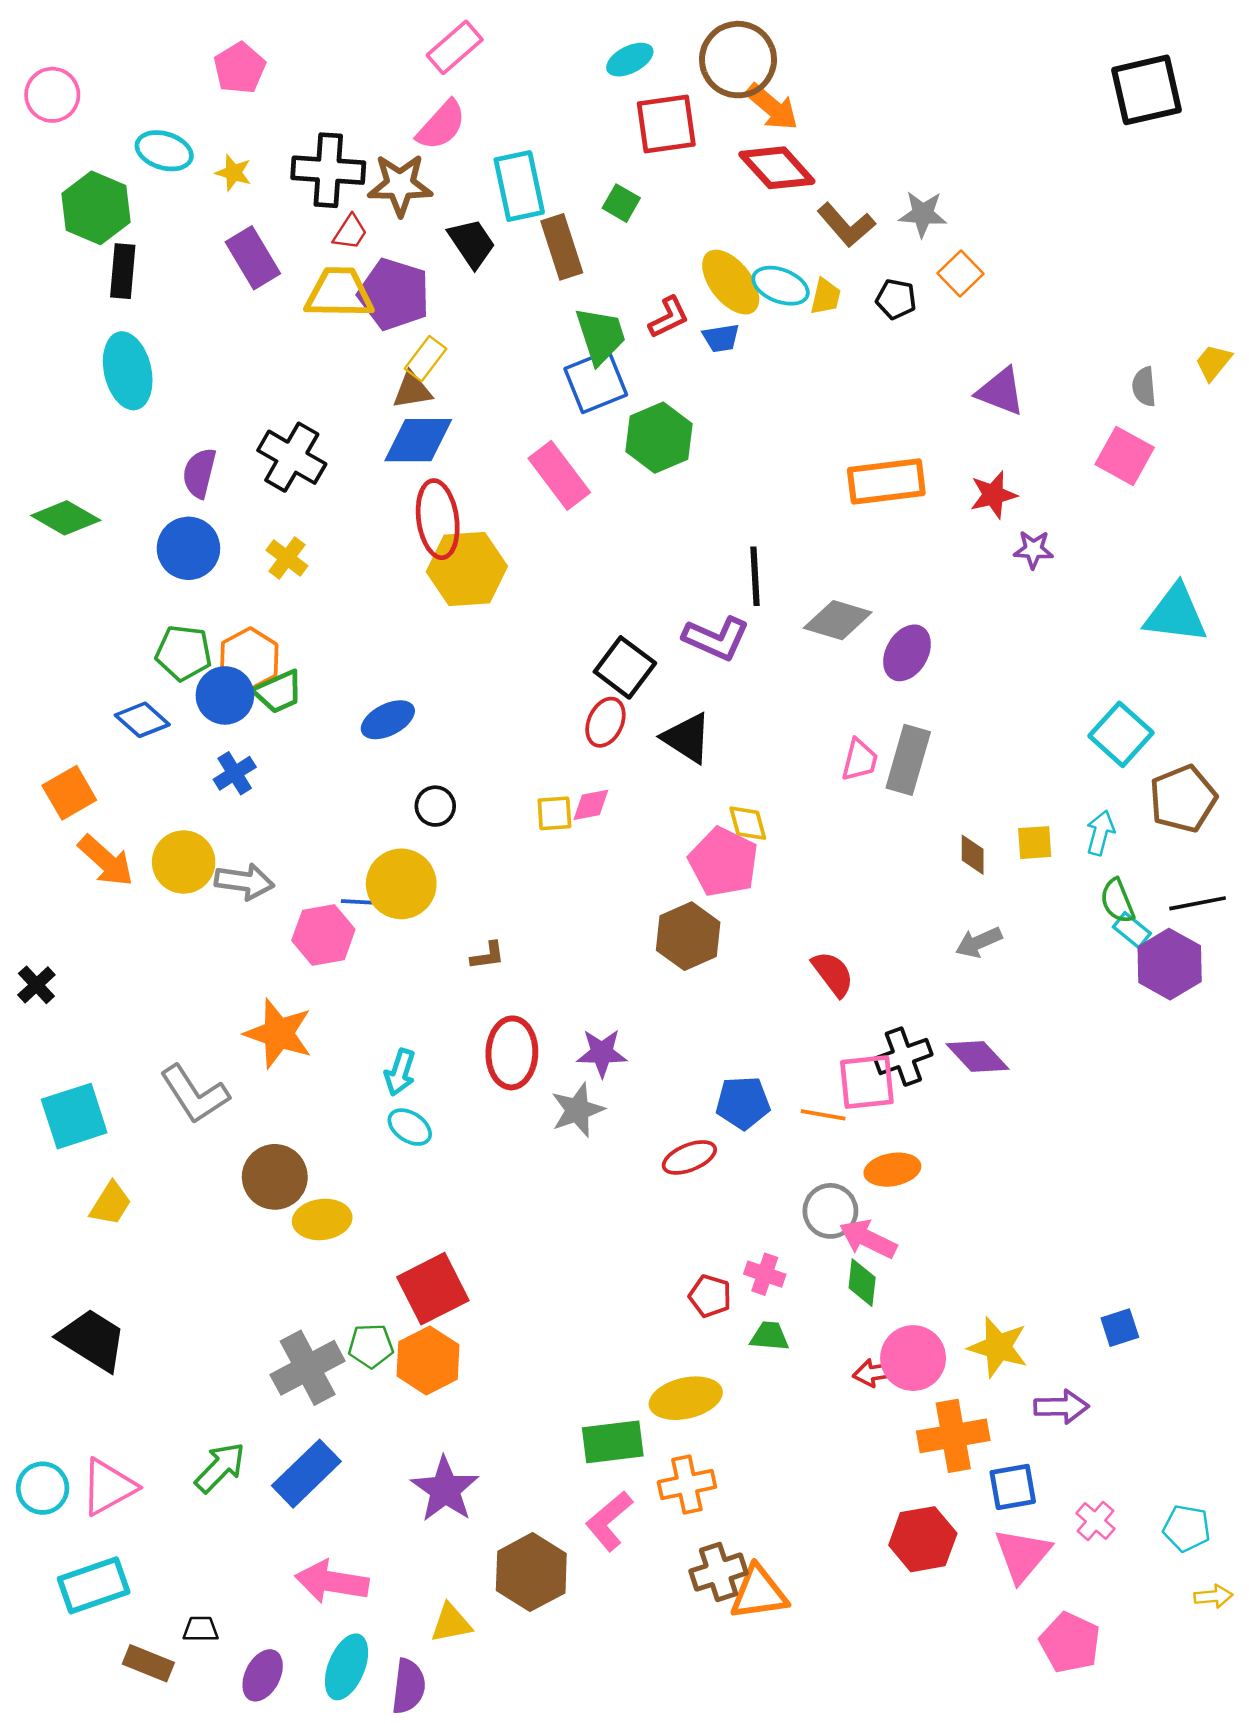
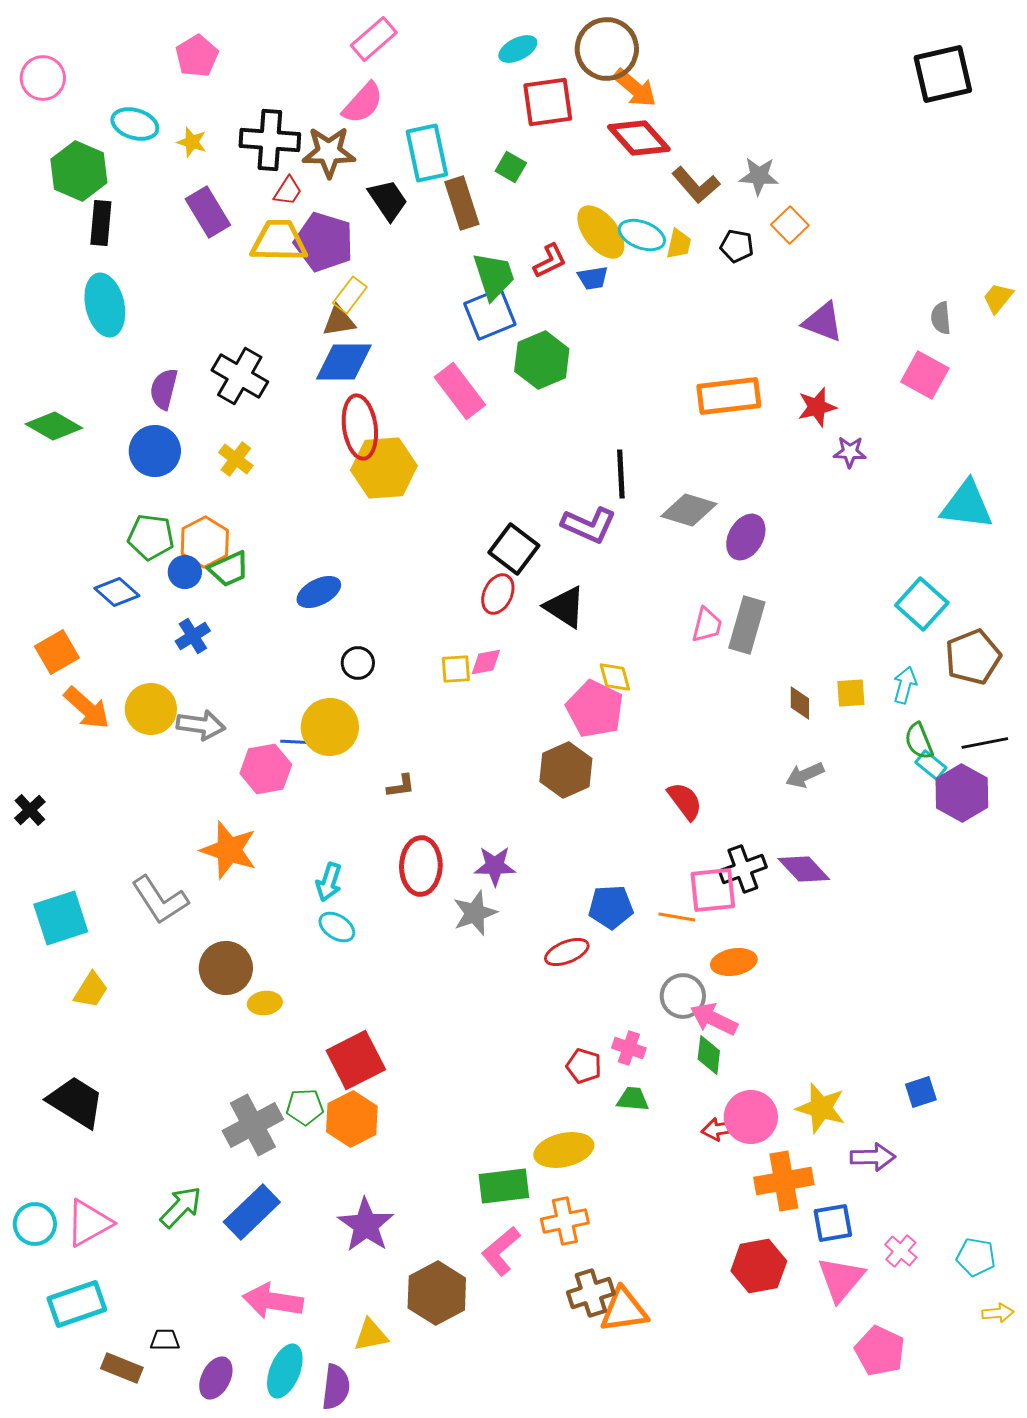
blue circle: (225, 695) -> (185, 572), size x0.7
yellow ellipse: (322, 1219) -> (265, 1003), size x0.7

